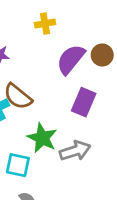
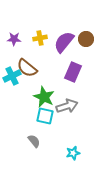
yellow cross: (45, 24) -> (40, 38), moved
cyan square: (18, 165) -> (45, 116), moved

